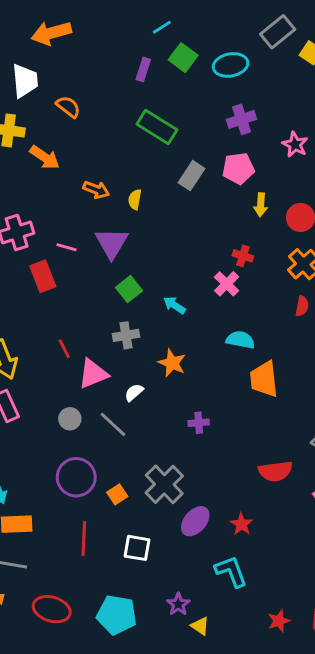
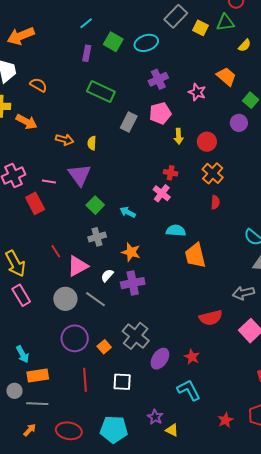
cyan line: (162, 27) -> (86, 23), moved
gray circle: (70, 419) -> (65, 299), size x1.5
purple cross: (199, 423) -> (133, 283), moved, size x1.6

